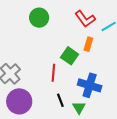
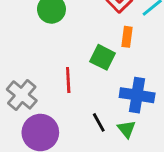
red line: (53, 73) -> (68, 80), moved

